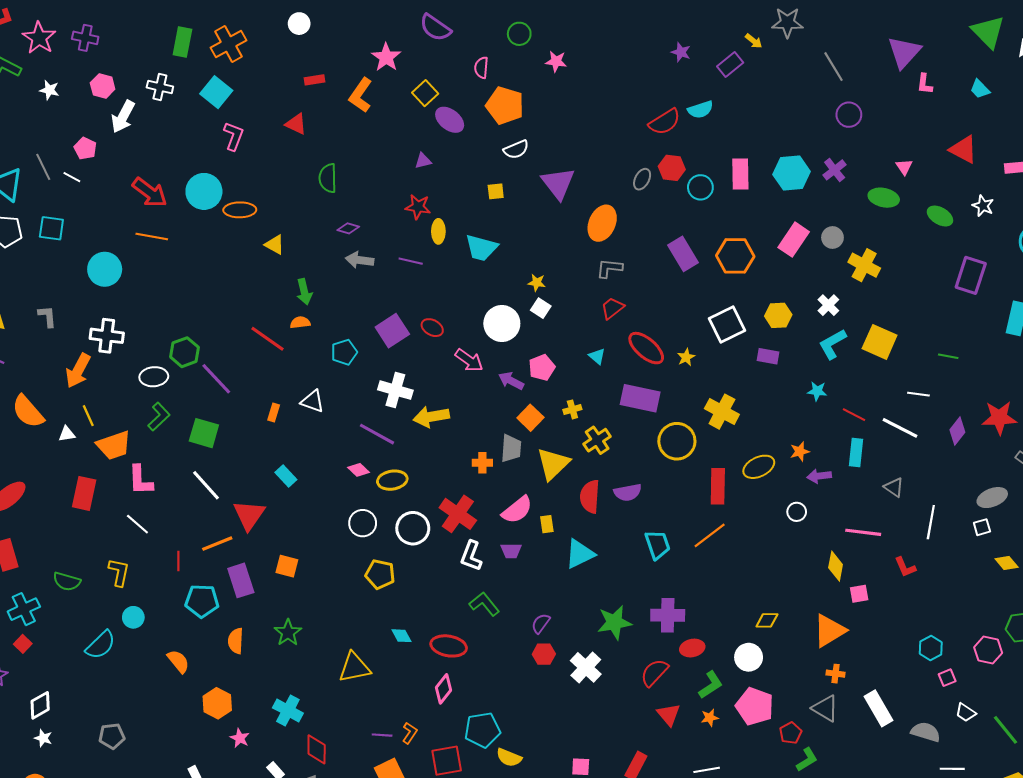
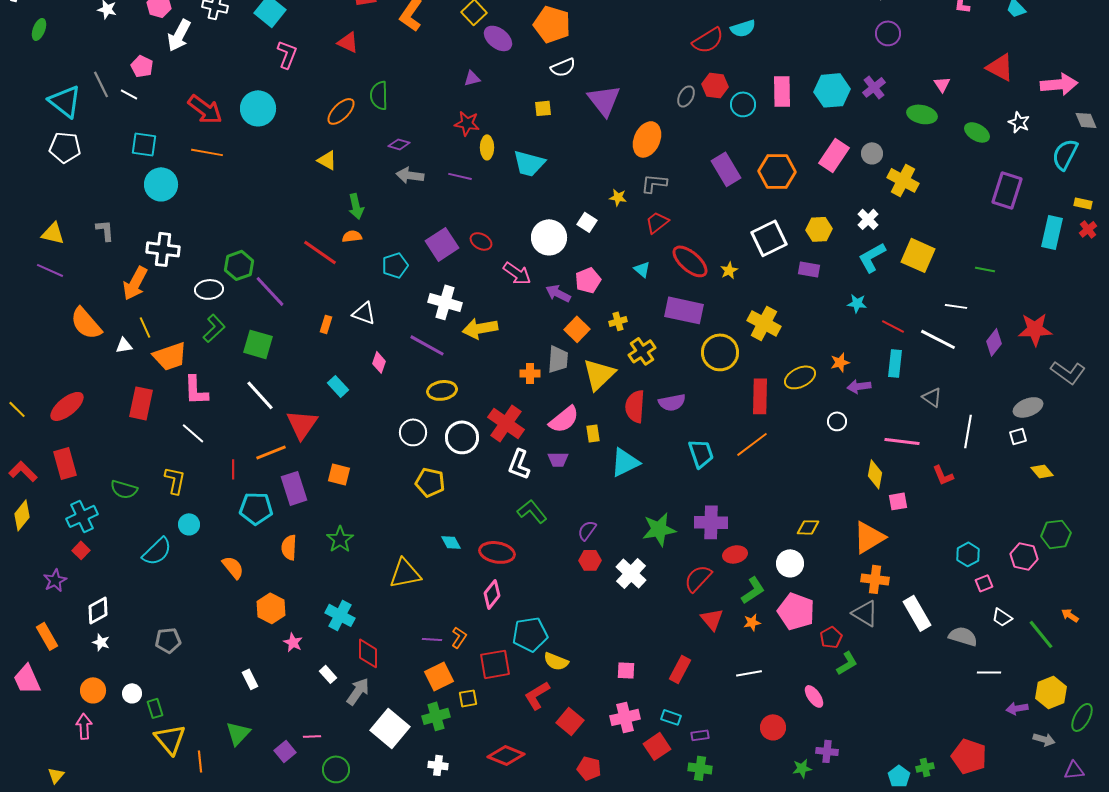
orange ellipse: (240, 210) -> (341, 111), moved, turned -44
cyan square: (51, 228) -> (144, 144), moved
yellow star: (537, 283) -> (618, 197), moved
pink diamond: (359, 470) -> (379, 362), moved, turned 65
orange cross: (836, 674) -> (875, 579), size x1.5

